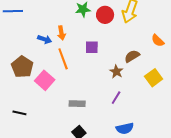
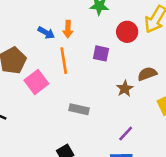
red circle: (105, 15) -> (127, 32), moved
purple line: (116, 98) -> (126, 133), moved
gray rectangle: (77, 104) -> (79, 109), moved

